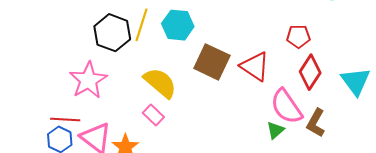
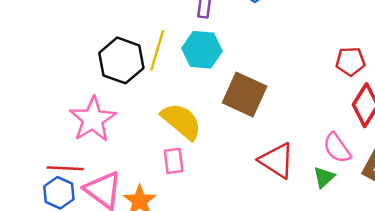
red triangle: (255, 66) -> (277, 161), moved
pink semicircle: (286, 107) -> (337, 148), size x0.7
pink rectangle: (153, 115) -> (174, 161), turned 40

